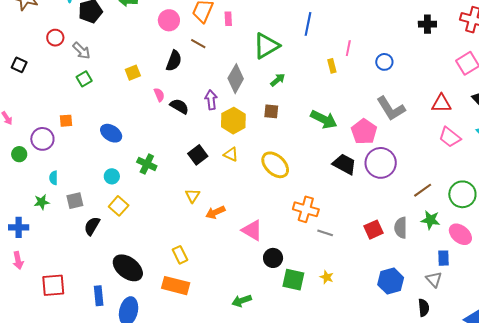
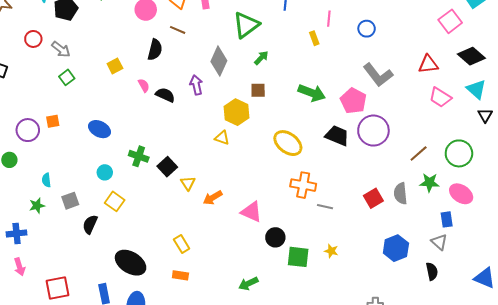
yellow hexagon: (233, 121) -> (236, 112), moved
purple circle: (42, 139) -> (28, 130), moved
black square: (198, 155) -> (167, 167), moved
yellow ellipse: (275, 165) -> (288, 143), moved
orange rectangle: (176, 286) -> (180, 275), size x0.6

